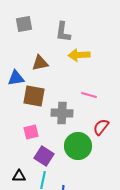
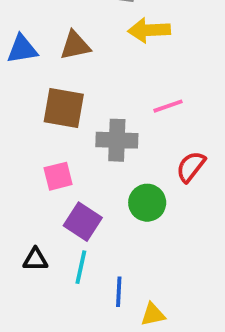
blue triangle: (16, 78) -> (22, 49), moved
pink line: (89, 95) -> (168, 106), turned -35
green circle: (78, 146) -> (147, 203), size x0.7

